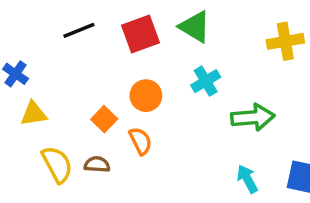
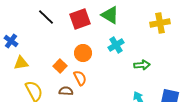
black line: (79, 30) -> (46, 17), turned 66
green arrow: (253, 117) -> (142, 65), size x0.7
brown semicircle: (97, 164) -> (66, 91), moved

